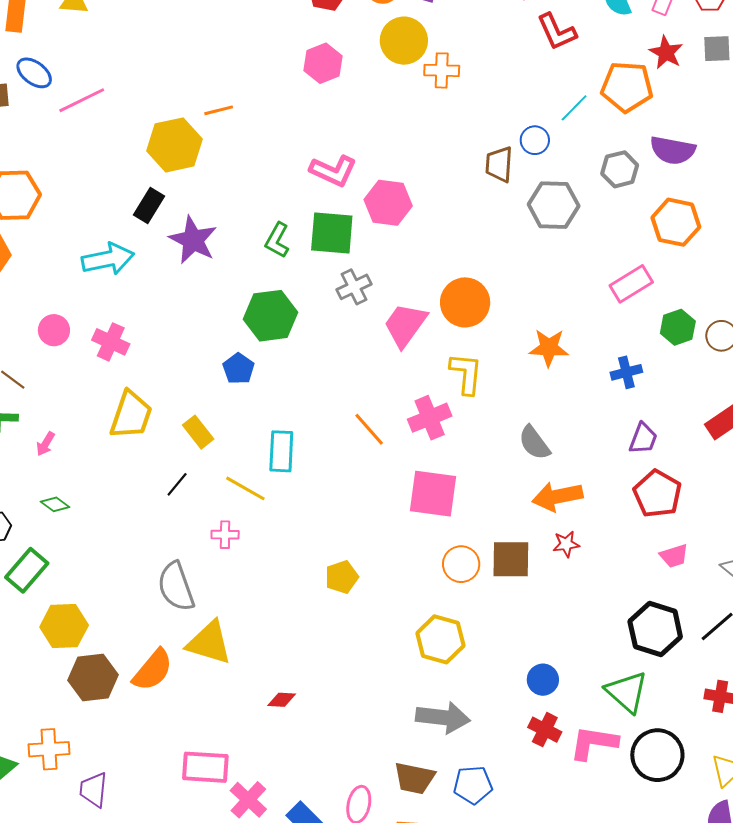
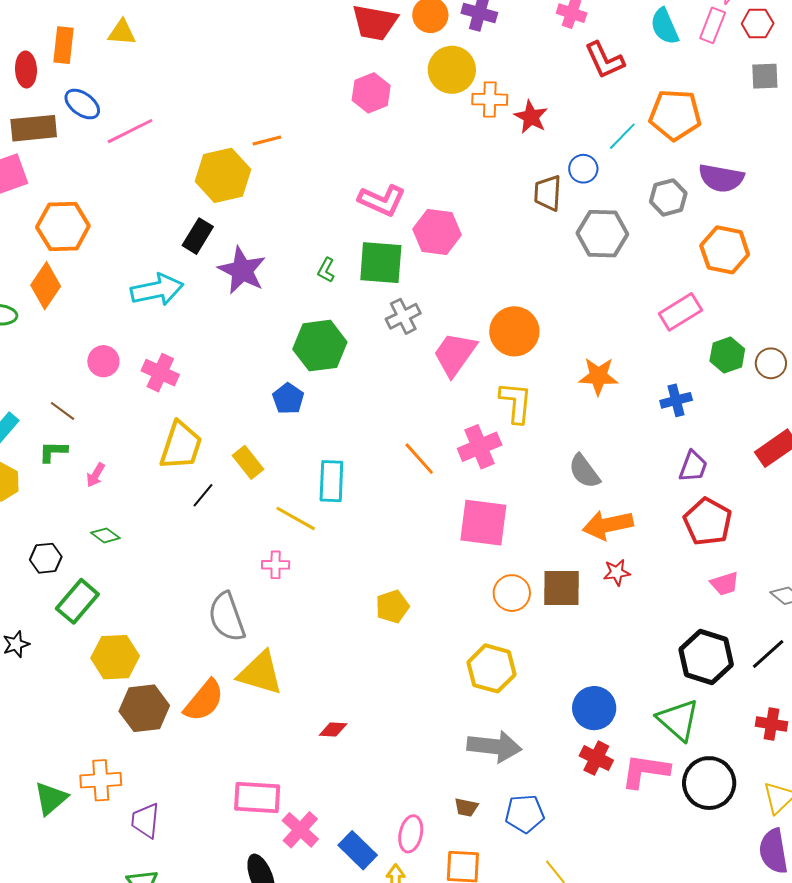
red star: (666, 52) -> (531, 117), moved
green L-shape: (277, 240) -> (326, 270), size x0.7
black line: (177, 484) -> (203, 495), moved
blue circle: (543, 680) -> (594, 708), size x1.4
brown trapezoid: (414, 778) -> (466, 807), size x0.6

